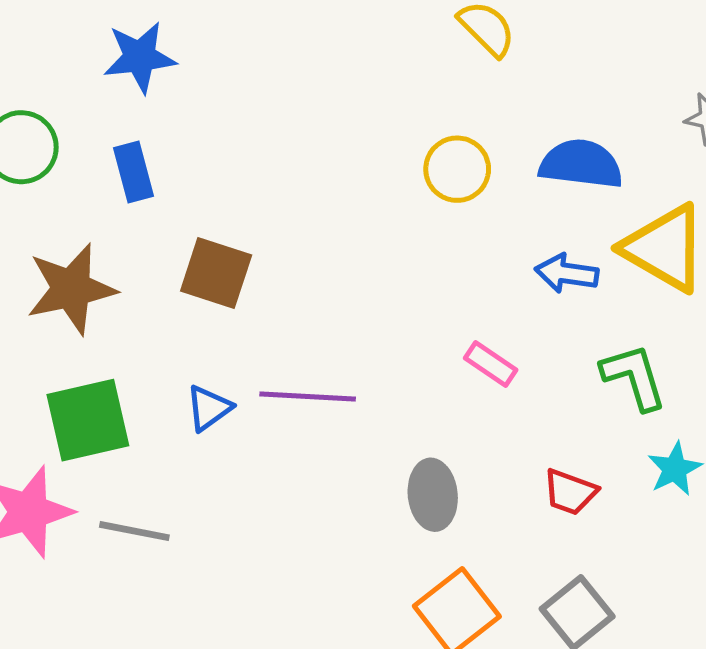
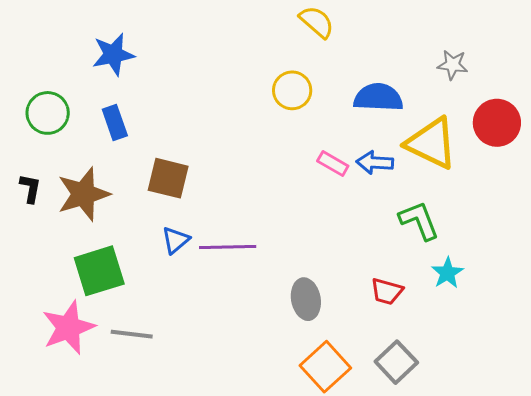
yellow circle: (457, 169) -> (292, 90), moved
pink rectangle: (491, 364) -> (333, 163), moved
blue triangle: (209, 408) -> (176, 240), moved

